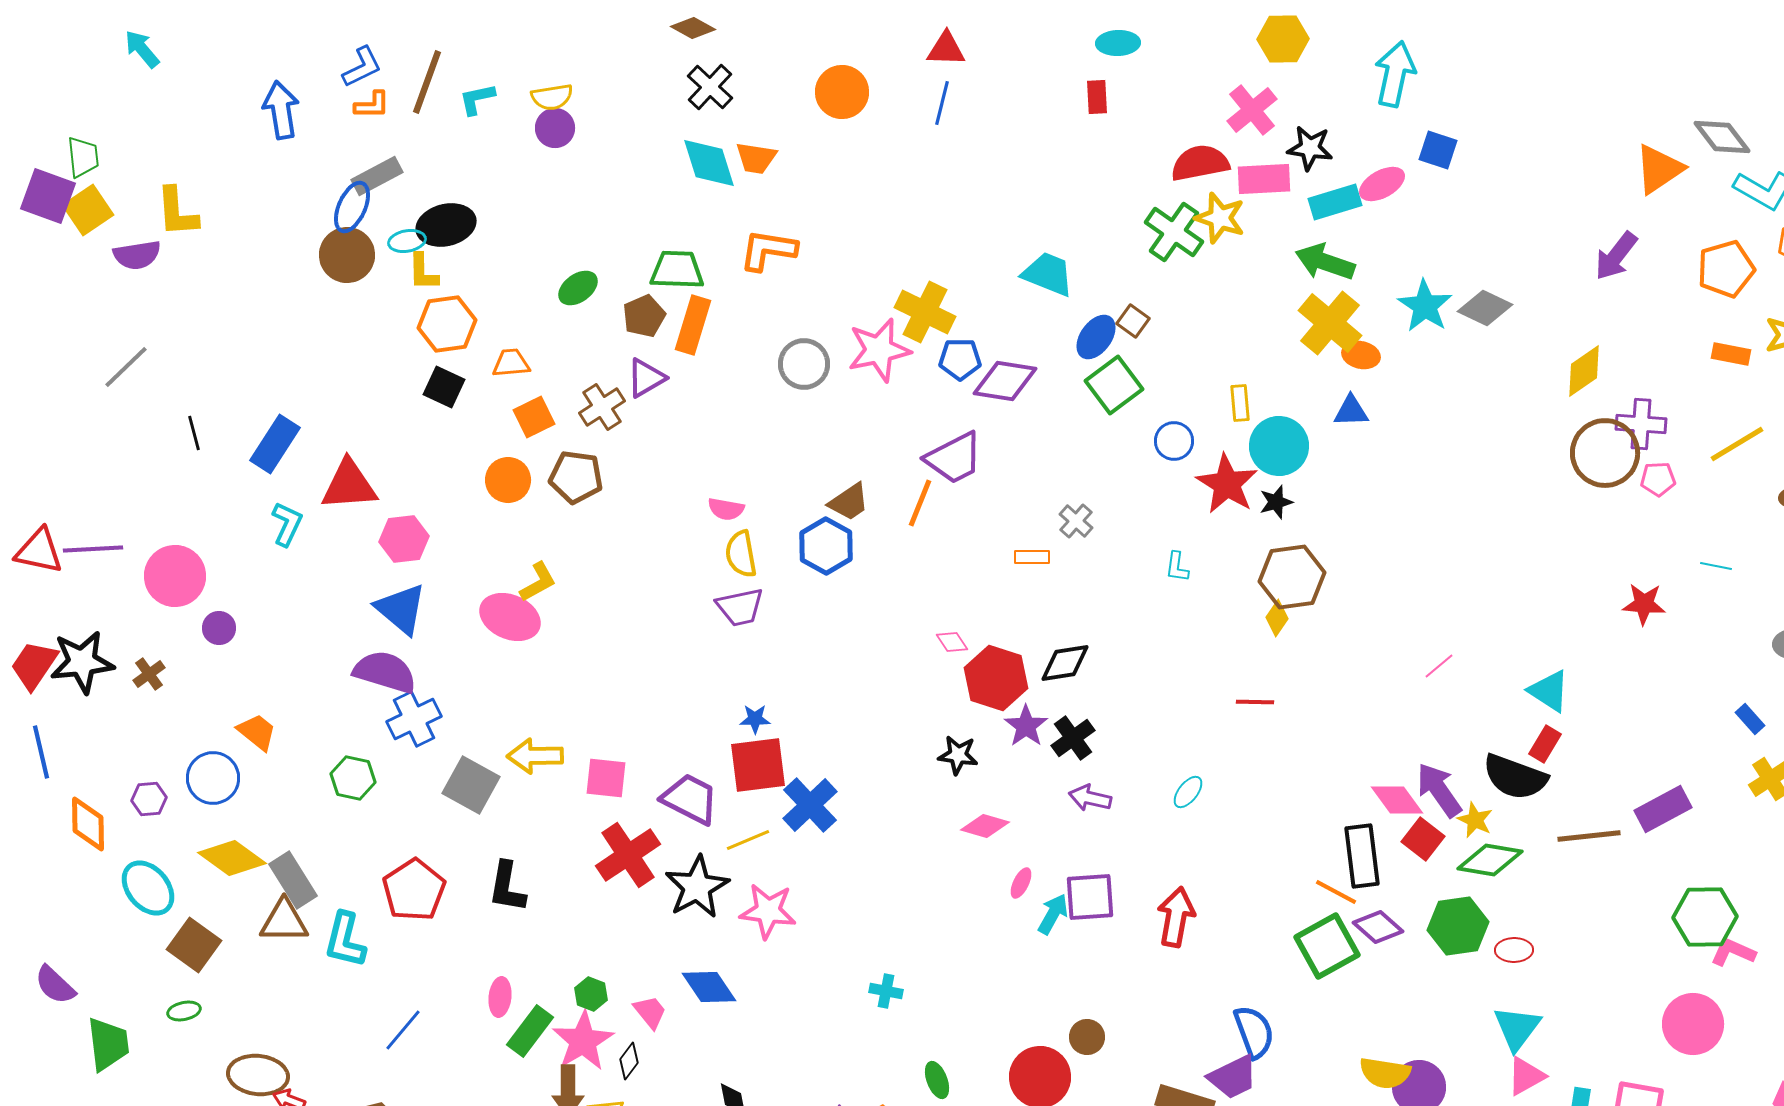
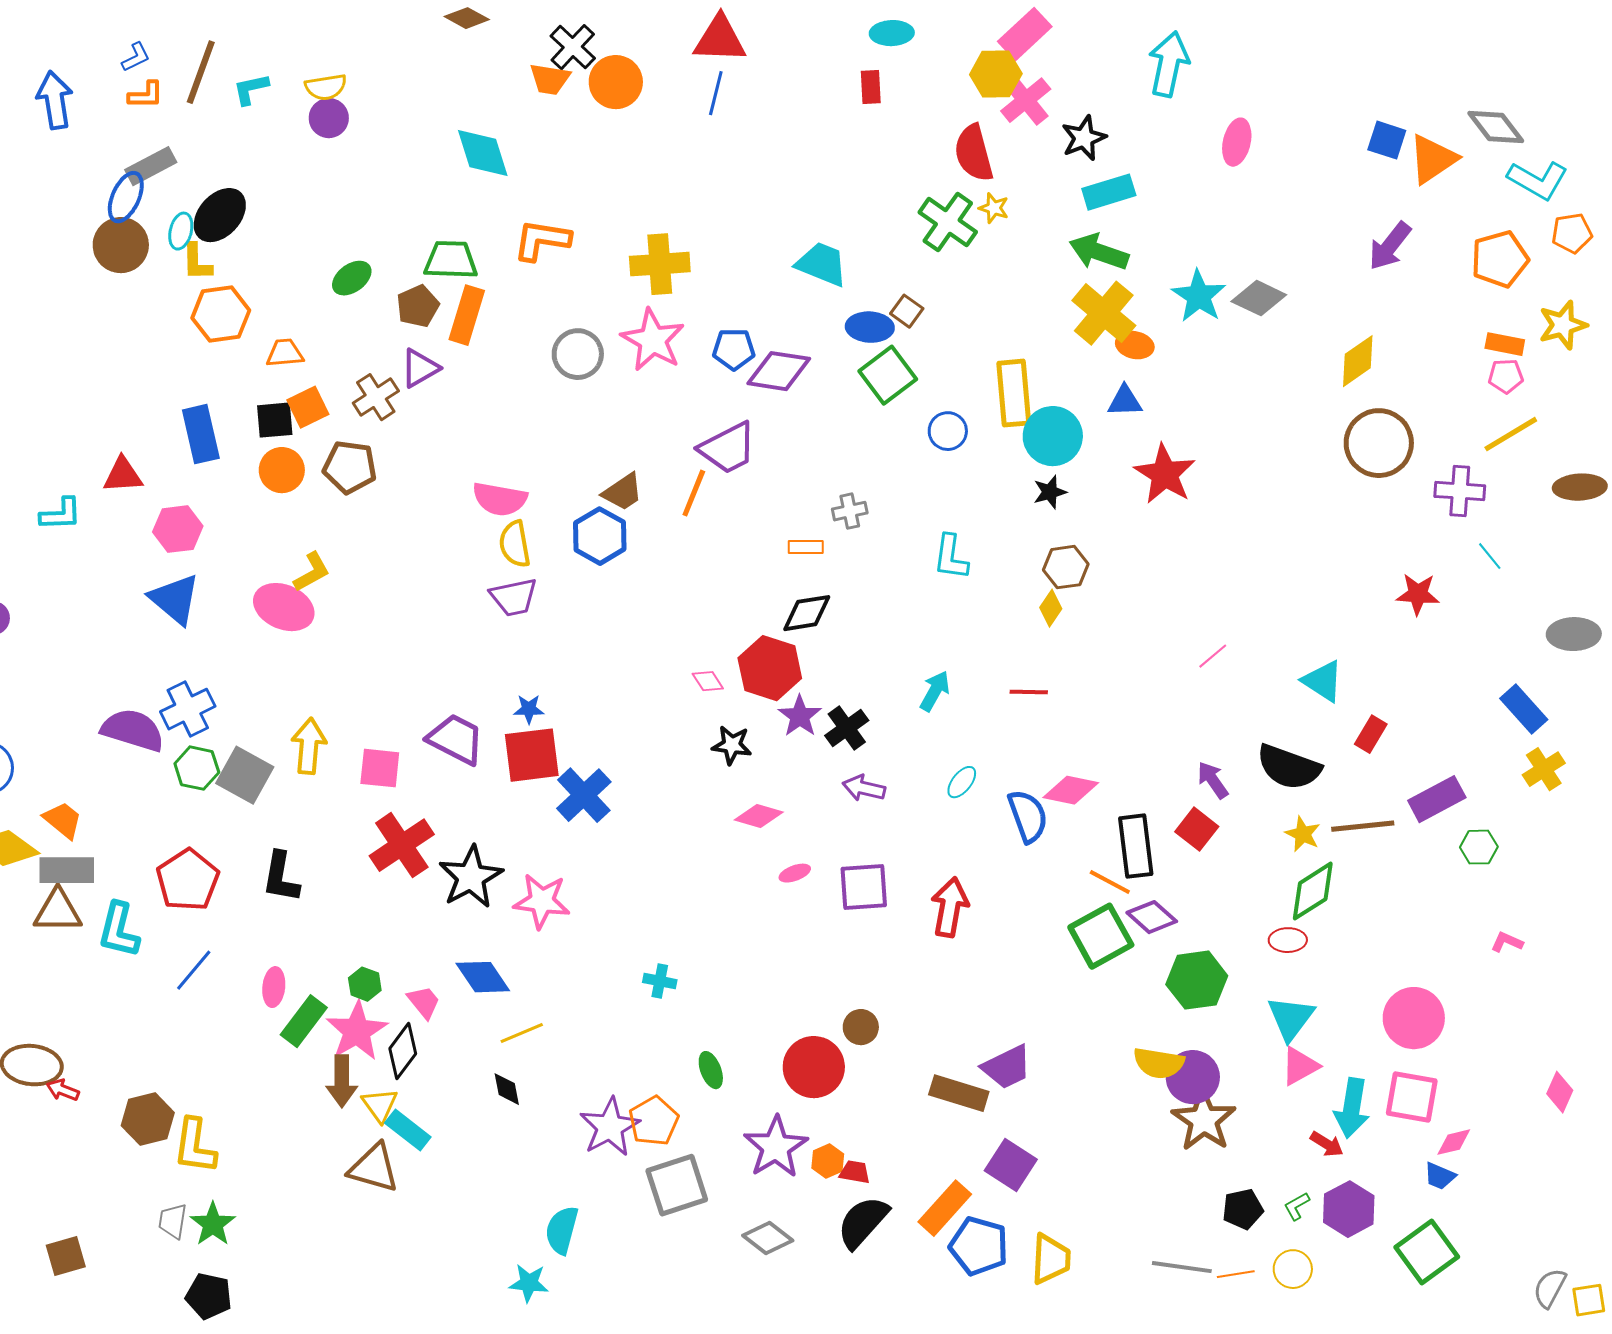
yellow hexagon: (1283, 39) -> (996, 74), moved
red triangle: (946, 49) -> (720, 39), size x1.4
blue L-shape: (362, 67) -> (136, 57), size x0.7
black cross: (710, 87) -> (573, 47), moved
black star: (1310, 148) -> (1084, 138), turned -30
blue square: (1438, 150) -> (1387, 140), moved
orange trapezoid: (756, 158) -> (550, 79), moved
red semicircle: (1200, 163) -> (974, 153), turned -94
pink rectangle: (1264, 179) -> (1025, 34), moved, turned -40
pink ellipse: (1382, 184) -> (1237, 142), moved, turned -48
yellow star: (1220, 218) -> (994, 208), size x0.6
black ellipse: (446, 225) -> (220, 215), turned -34
cyan ellipse: (407, 241) -> (181, 231), turned -66
yellow cross: (925, 312) -> (660, 264), moved, turned -30
blue ellipse: (1096, 337) -> (870, 327), turned 57
pink star: (879, 350) -> (653, 340), turned -30
black square: (444, 387) -> (275, 420), moved, turned -30
yellow rectangle: (1240, 403) -> (1014, 393), size x1.8
purple cross: (1641, 424) -> (1460, 491), moved
blue rectangle: (275, 444) -> (201, 434), moved, turned -46
pink pentagon: (1658, 479) -> (1506, 376), moved
red star: (1227, 484) -> (1165, 474), moved
red triangle: (349, 485) -> (123, 475), size x0.7
pink semicircle: (726, 509) -> (500, 499), size x1.5
gray cross: (1076, 521) -> (850, 511), turned 36
cyan L-shape: (287, 524) -> (61, 514), turned 63
cyan line: (1716, 566) -> (1490, 556), turned 40
cyan L-shape: (1177, 567) -> (951, 557), size x1.5
brown hexagon: (1292, 577) -> (1066, 567), size x0.7
pink diamond: (952, 642) -> (708, 681), moved
black diamond: (1065, 663) -> (807, 613), moved
purple semicircle: (385, 672) -> (133, 730), moved
blue rectangle: (1750, 719) -> (1524, 709), size x1.6
orange trapezoid: (257, 732) -> (63, 820), moved
red rectangle: (1545, 744) -> (1371, 734), moved
yellow arrow: (535, 756) -> (309, 746), turned 96
green hexagon: (353, 778) -> (197, 768), moved
purple arrow: (1439, 790) -> (1213, 780), size x0.7
purple trapezoid: (690, 799) -> (456, 739), moved
pink diamond: (1397, 800) -> (1071, 790), moved, turned -42
yellow star: (1475, 820) -> (1303, 834), moved
yellow line: (748, 840) -> (522, 1033), moved
green diamond: (1490, 860) -> (1313, 891), moved, turned -42
gray rectangle: (293, 880) -> (67, 870), turned -58
pink ellipse: (1021, 883) -> (795, 873), turned 44
cyan arrow: (1053, 914) -> (935, 691), moved
green hexagon: (1705, 917) -> (1479, 847), moved, size x0.6
green hexagon: (1458, 926) -> (1197, 980), moved
pink L-shape: (1733, 952) -> (1507, 942), size x0.7
pink circle: (1693, 1024) -> (1414, 1018), moved
blue line: (403, 1030) -> (194, 970), moved
blue semicircle: (1254, 1032) -> (1028, 816), moved
black diamond: (629, 1061) -> (403, 1051), size x1.5

